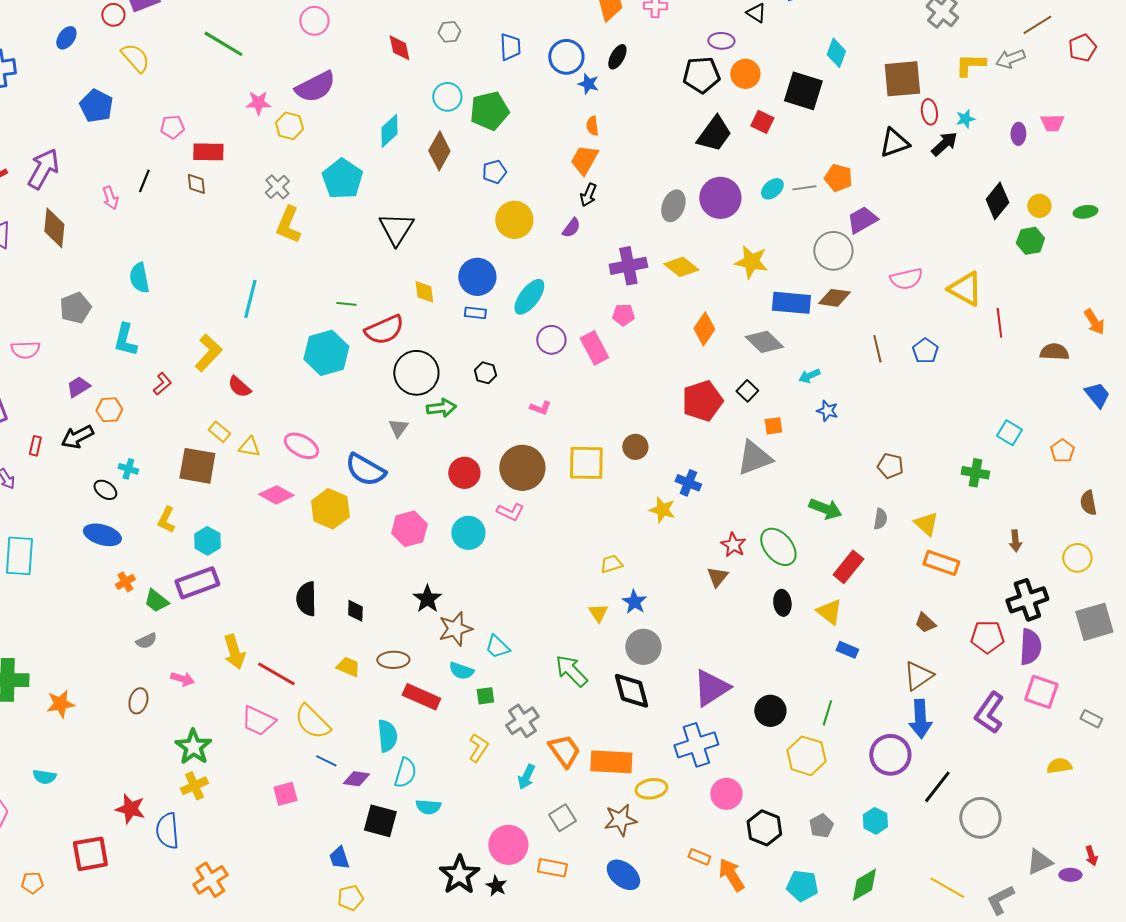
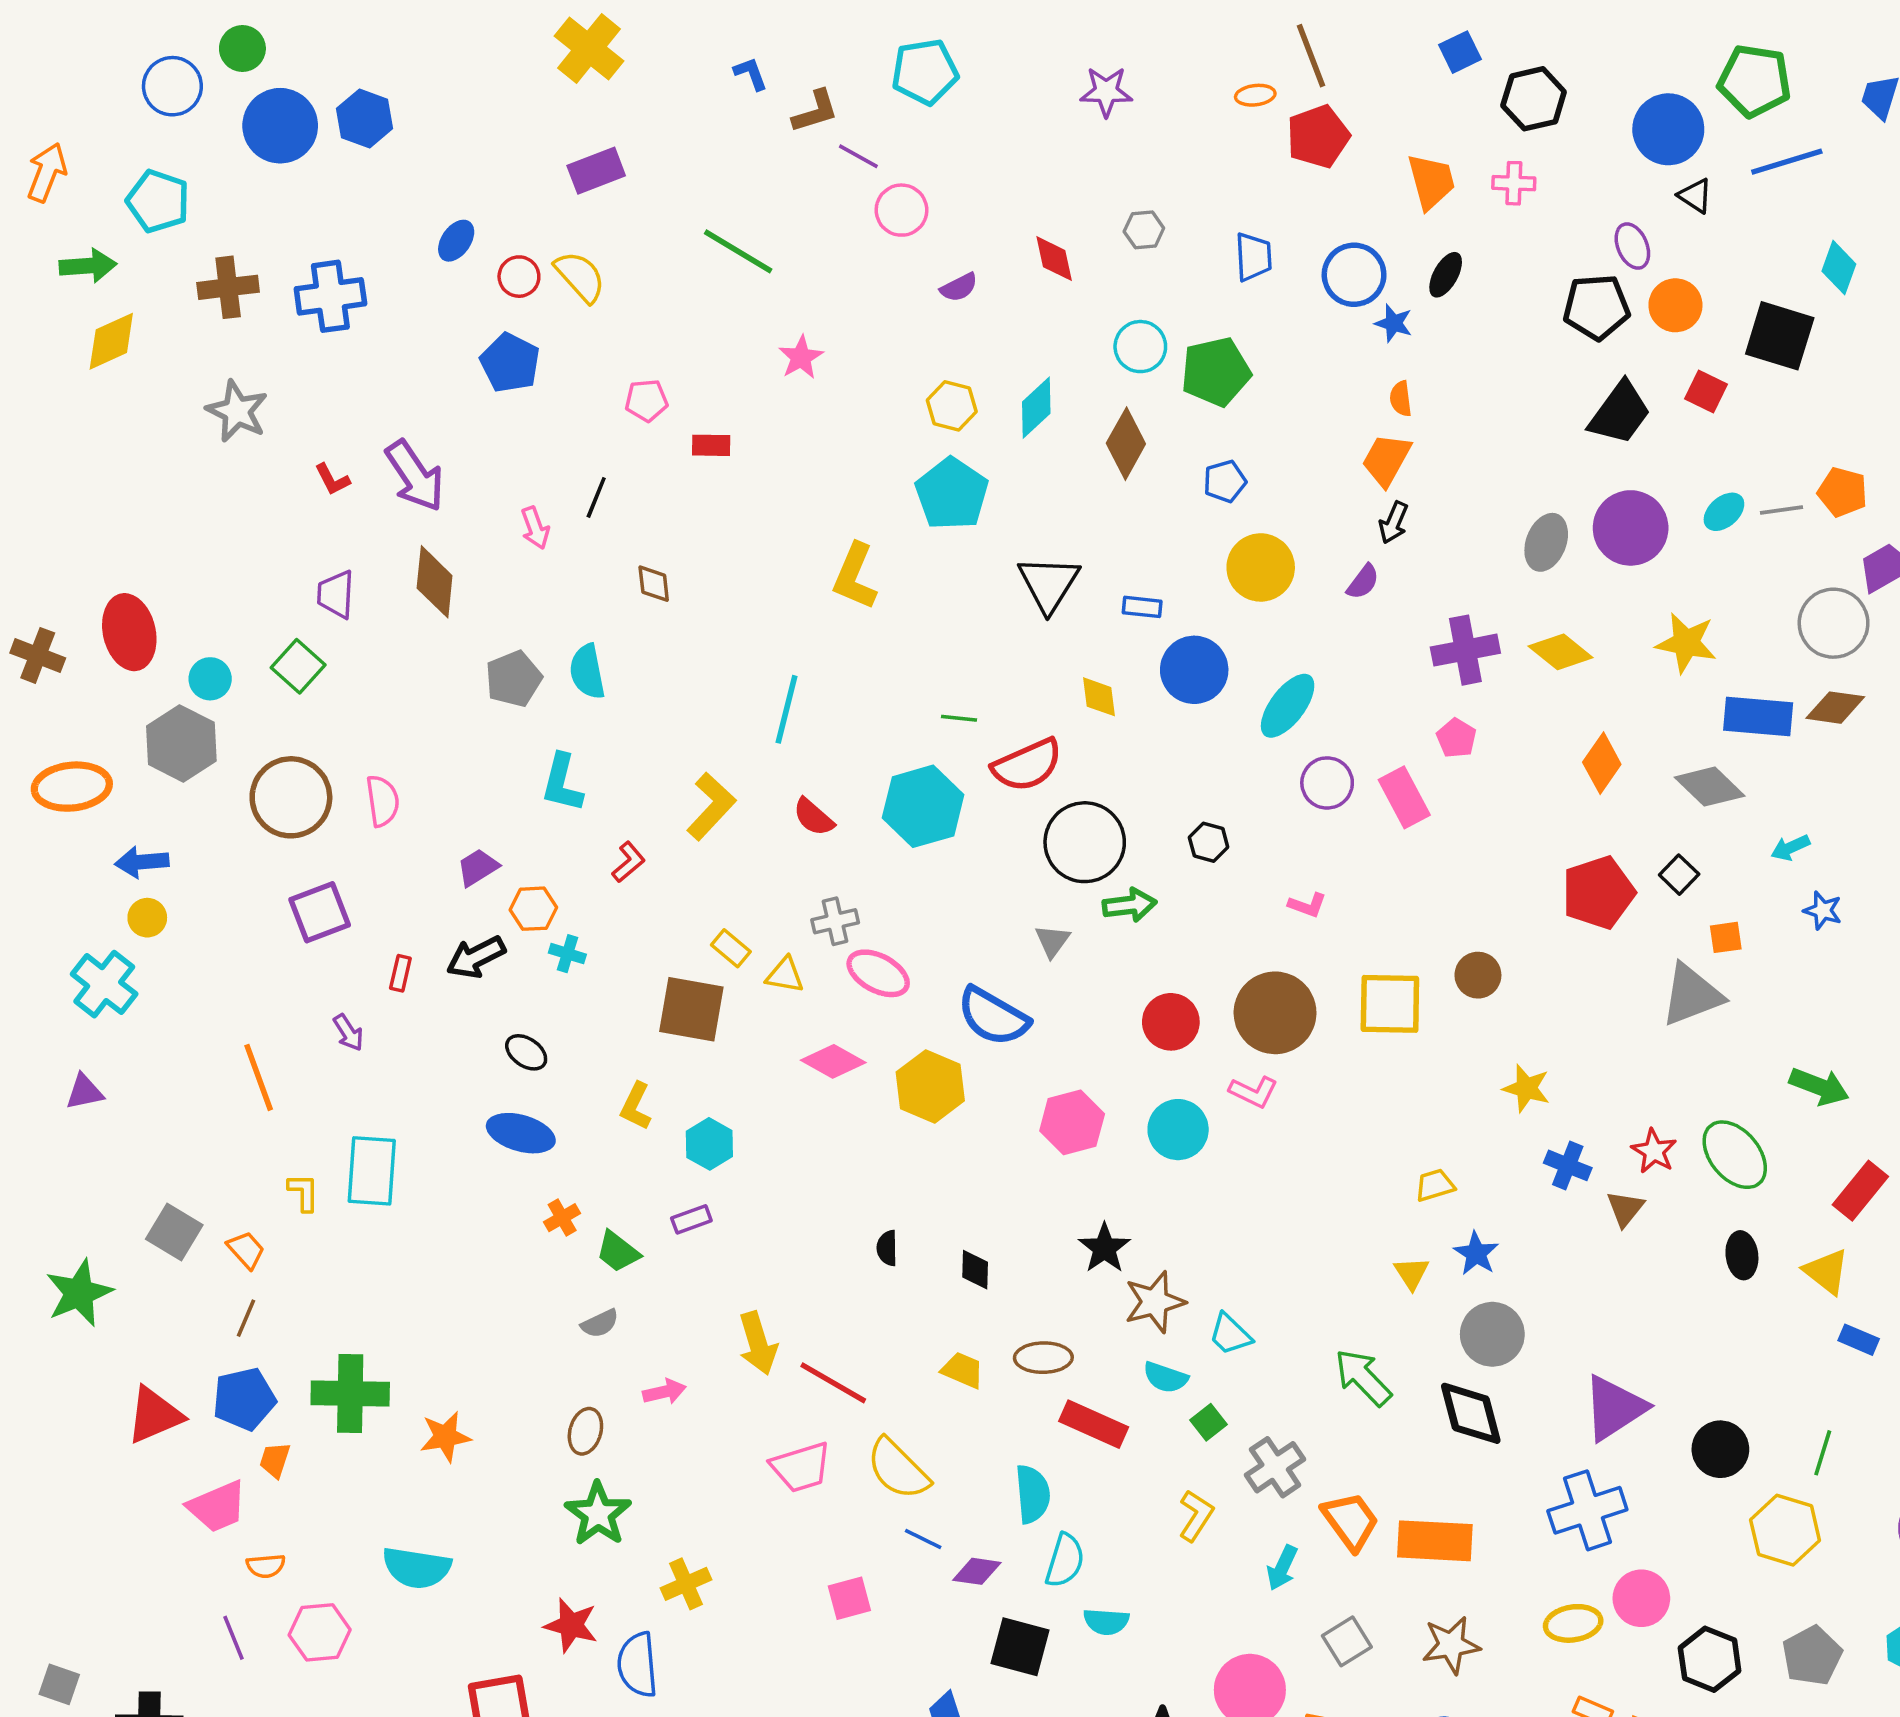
red circle: (113, 15) -> (519, 277), moved
purple ellipse: (721, 41) -> (1632, 246), turned 65
purple semicircle: (315, 87) -> (959, 287), moved, size x0.5
pink star: (258, 103) -> (801, 357), turned -30
yellow hexagon: (289, 126) -> (952, 406), moved
red rectangle: (208, 152) -> (711, 445), size x0.7
purple arrow: (43, 169) -> (415, 476), turned 117
brown diamond: (196, 184) -> (654, 584), moved
gray cross: (277, 187) -> (835, 921), moved, turned 30
gray pentagon: (75, 308) -> (514, 679), moved
blue rectangle: (475, 313) -> (1142, 607), moved
pink pentagon: (623, 315) -> (1456, 738), turned 30
pink semicircle: (25, 350) -> (383, 801), turned -96
red semicircle: (239, 387) -> (814, 817), moved
cyan cross: (128, 469) -> (567, 954), moved
blue cross: (688, 483) -> (1568, 1165), moved
purple rectangle: (197, 583) -> (691, 1219), size x0.5
black semicircle: (306, 599) -> (887, 1248), size x0.6
pink arrow: (182, 679) -> (664, 1392), turned -30
green square: (485, 696) -> (1209, 1422), turned -30
pink trapezoid: (258, 721) -> (801, 1467), turned -42
green star: (193, 747) -> (598, 1514), moved
cyan semicircle: (44, 777) -> (417, 1568), size x1.6
yellow ellipse: (651, 789) -> (1573, 1623), moved
gray pentagon: (821, 826) -> (1812, 1656), size x1.4

